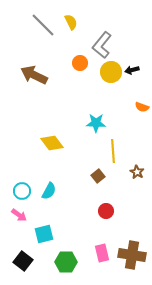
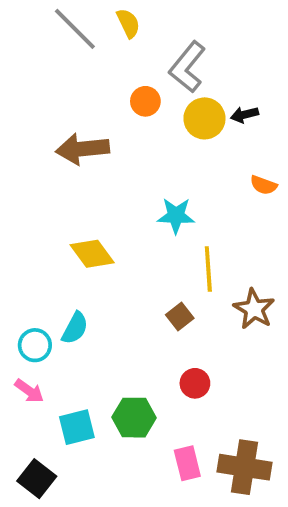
brown arrow: (34, 75) -> (83, 149), moved, turned -32
brown star: (137, 172) -> (254, 309), size x1.5
cyan semicircle: (49, 191) -> (75, 328), moved
green hexagon: (66, 262) -> (134, 418), moved

